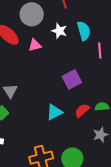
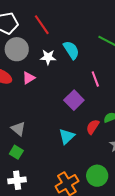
pink line: (100, 51) -> (95, 79), moved

